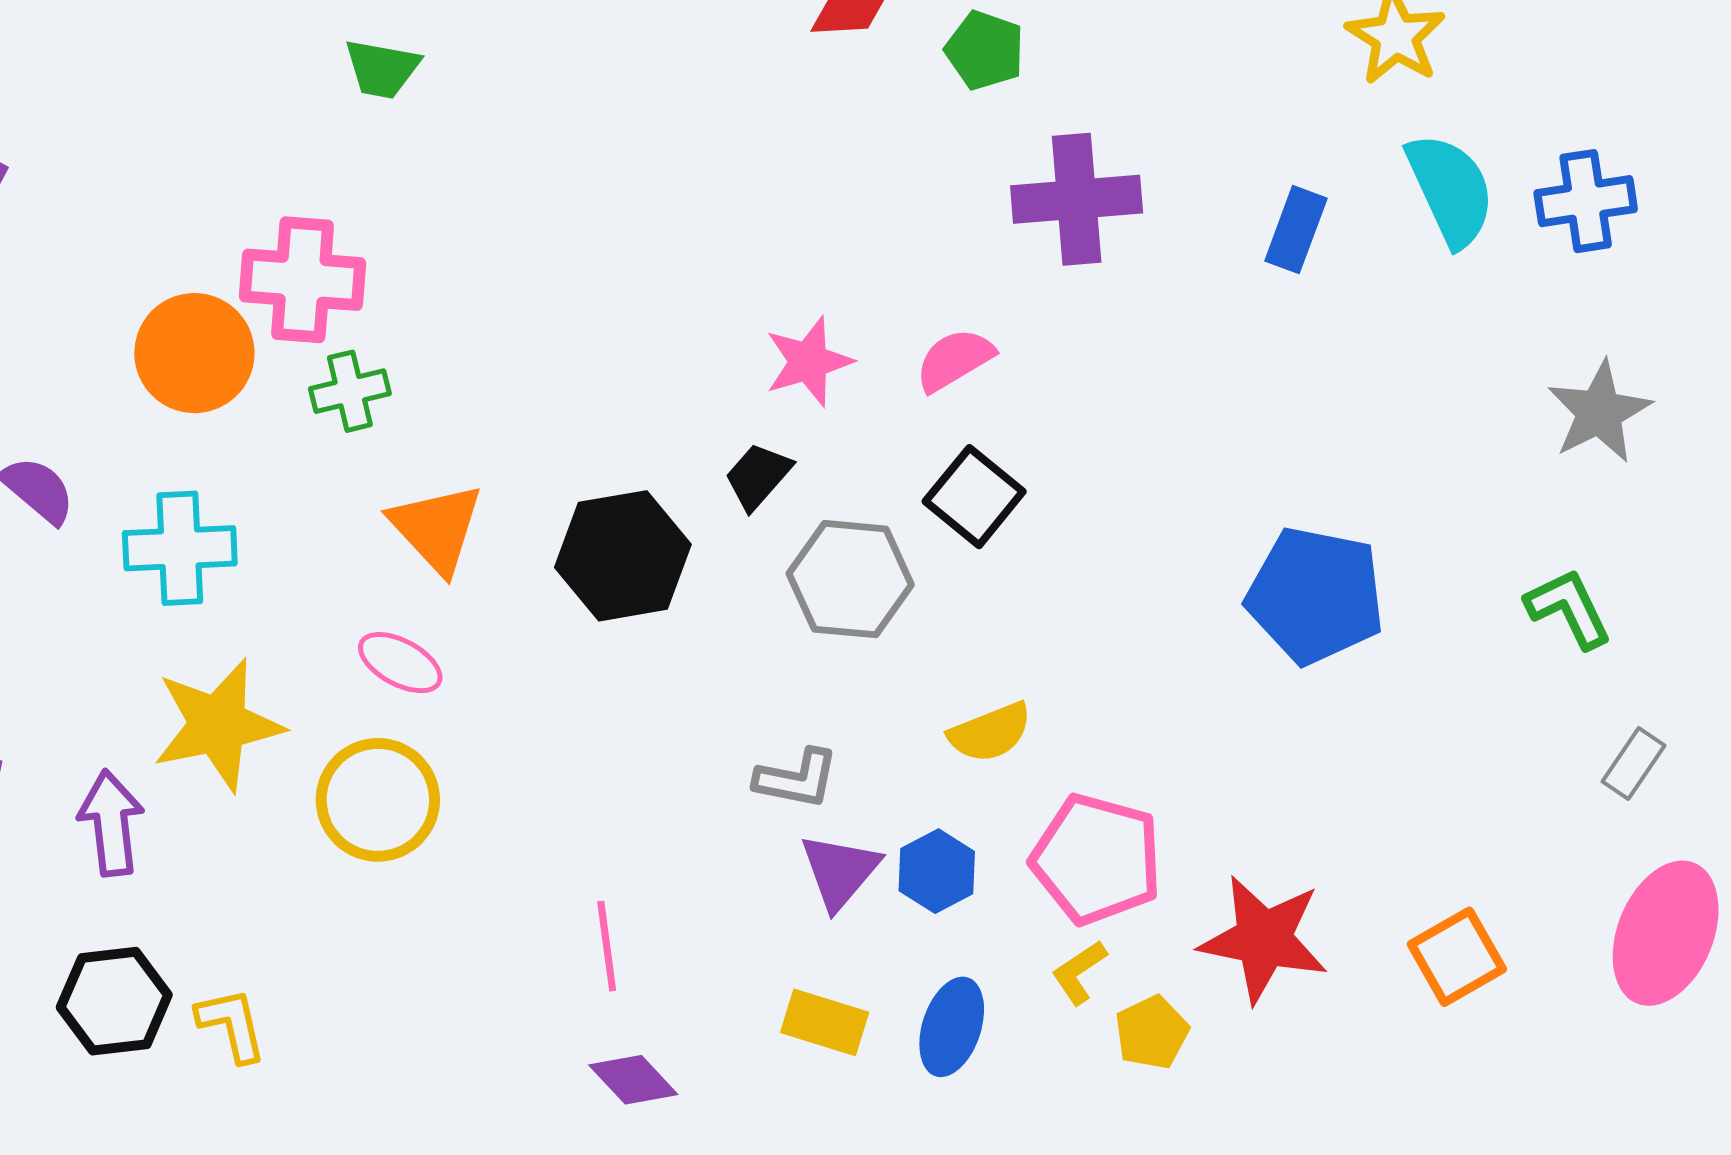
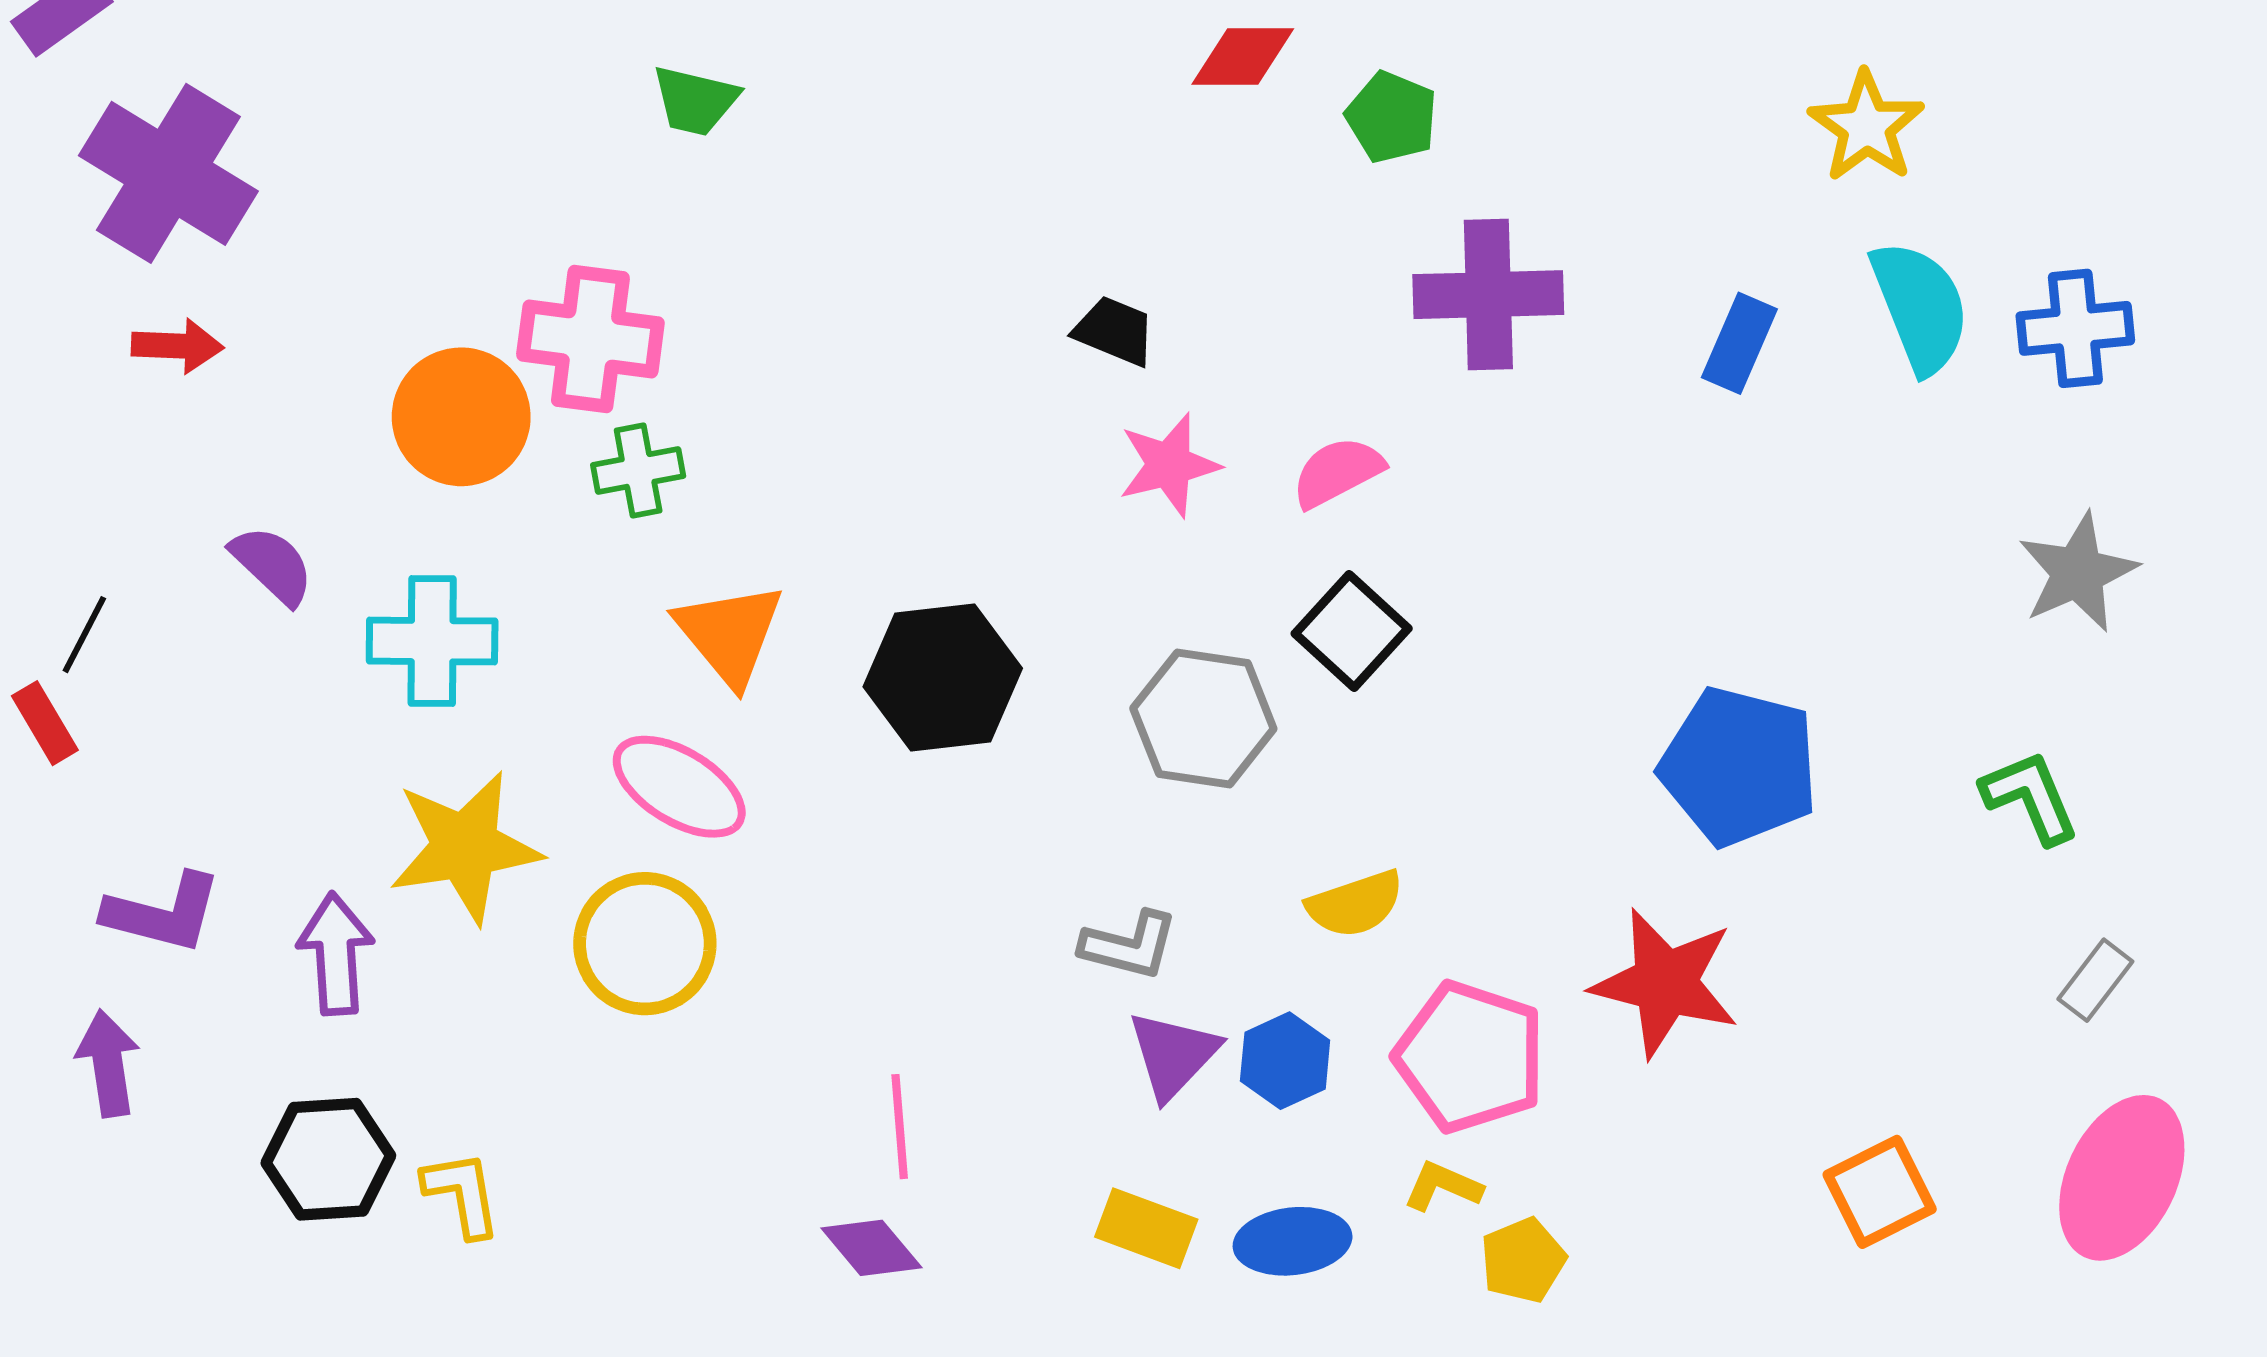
black trapezoid: (758, 476) -> (1114, 331), moved, turned 68
pink ellipse: (400, 663) -> (679, 787), size x1.4
red star: (1264, 939) -> (1665, 983), moved
yellow L-shape: (1079, 972) -> (1443, 1186), turned 54
blue ellipse: (952, 1027) -> (1293, 1241), turned 62
purple diamond: (633, 1080) -> (871, 1248), moved

